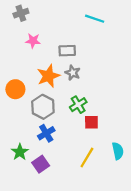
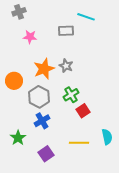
gray rectangle: (67, 51) -> (66, 31), moved
red square: (91, 122) -> (83, 111), turned -32
yellow line: (87, 157) -> (79, 143), turned 60
purple square: (41, 164) -> (46, 154), moved

